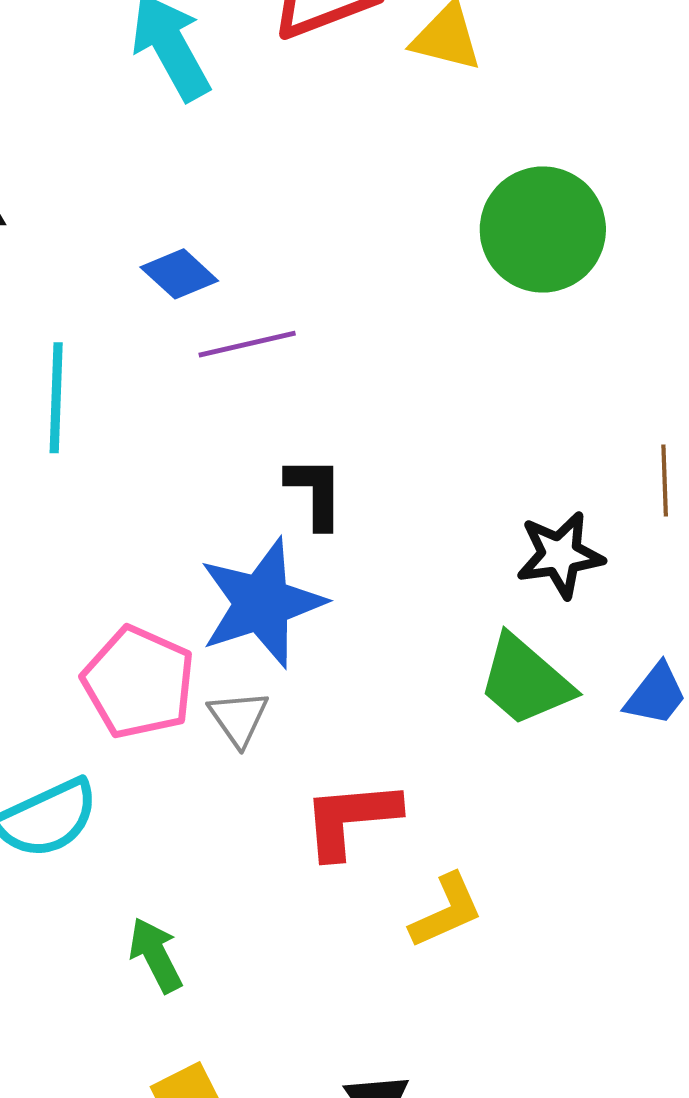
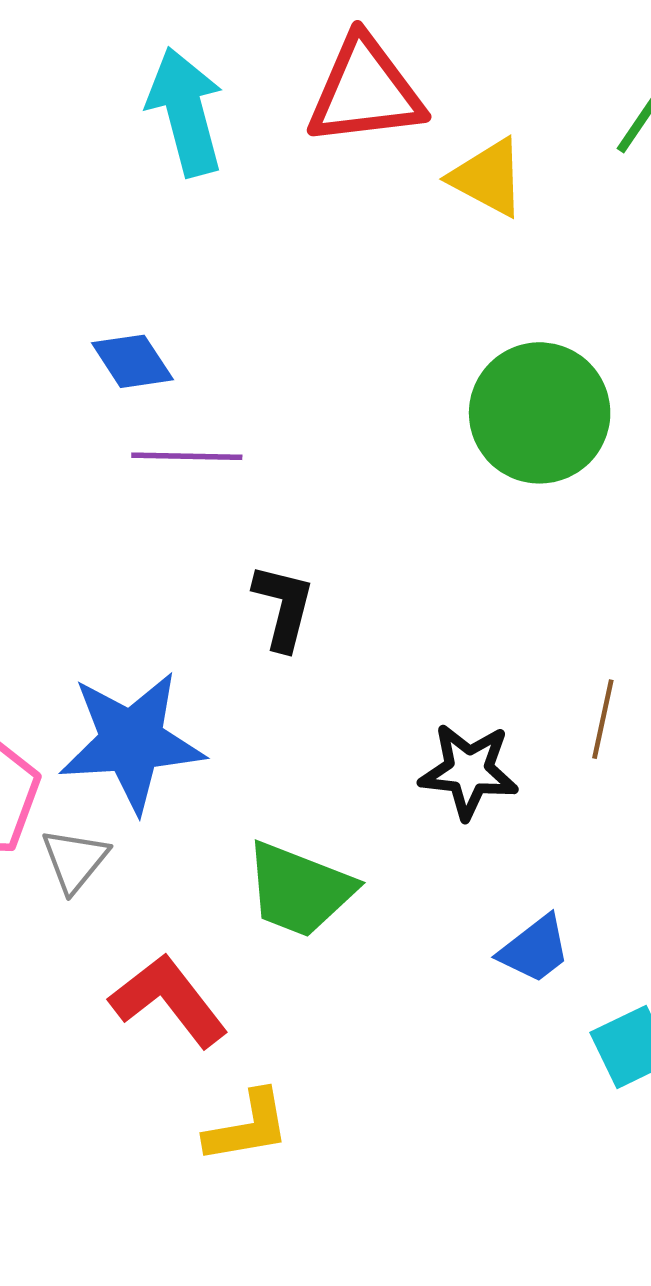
black L-shape: (315, 492) -> (283, 607), moved
green trapezoid: (525, 681) -> (299, 890), moved, turned -34
red L-shape: (351, 819) -> (169, 1000), turned 43

